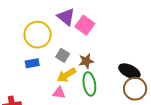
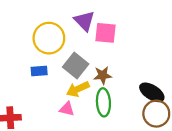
pink square: (85, 25) -> (105, 33), turned -36
gray square: (63, 55) -> (76, 66), size x1.5

